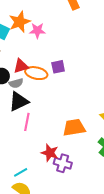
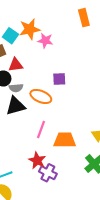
red triangle: (21, 66) -> (16, 65), moved
orange ellipse: (36, 73) -> (41, 96), moved
pink line: (27, 122) -> (41, 130), moved

